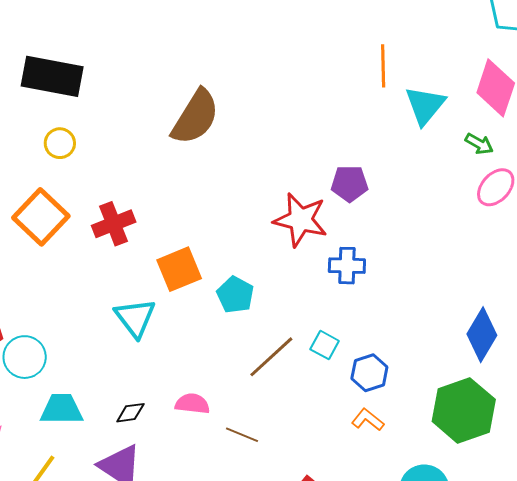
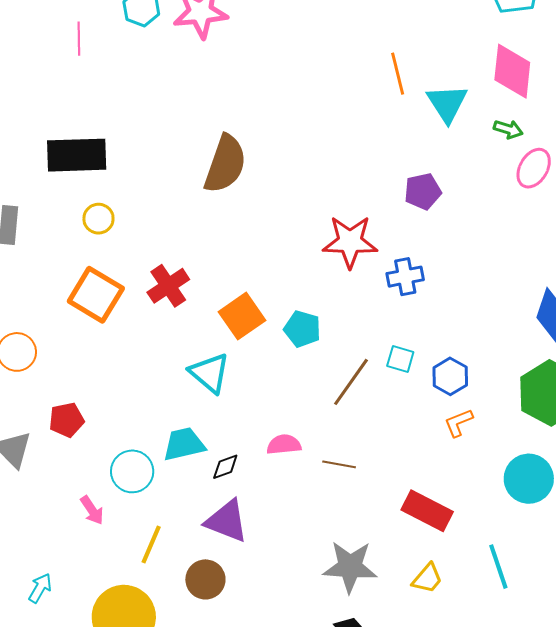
purple pentagon: (350, 184) -> (423, 191), moved
cyan circle: (25, 357) -> (132, 471), moved
cyan trapezoid: (62, 409) -> (184, 444), moved
orange L-shape: (368, 420) -> (459, 423), turned -48

